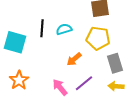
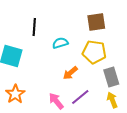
black line: (42, 28) -> (34, 27), moved
yellow arrow: (116, 86) -> (112, 100), turned 63

